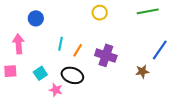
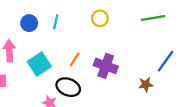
cyan line: (61, 44) -> (56, 22), moved
cyan square: (40, 73) -> (39, 64), moved, size x1.5

